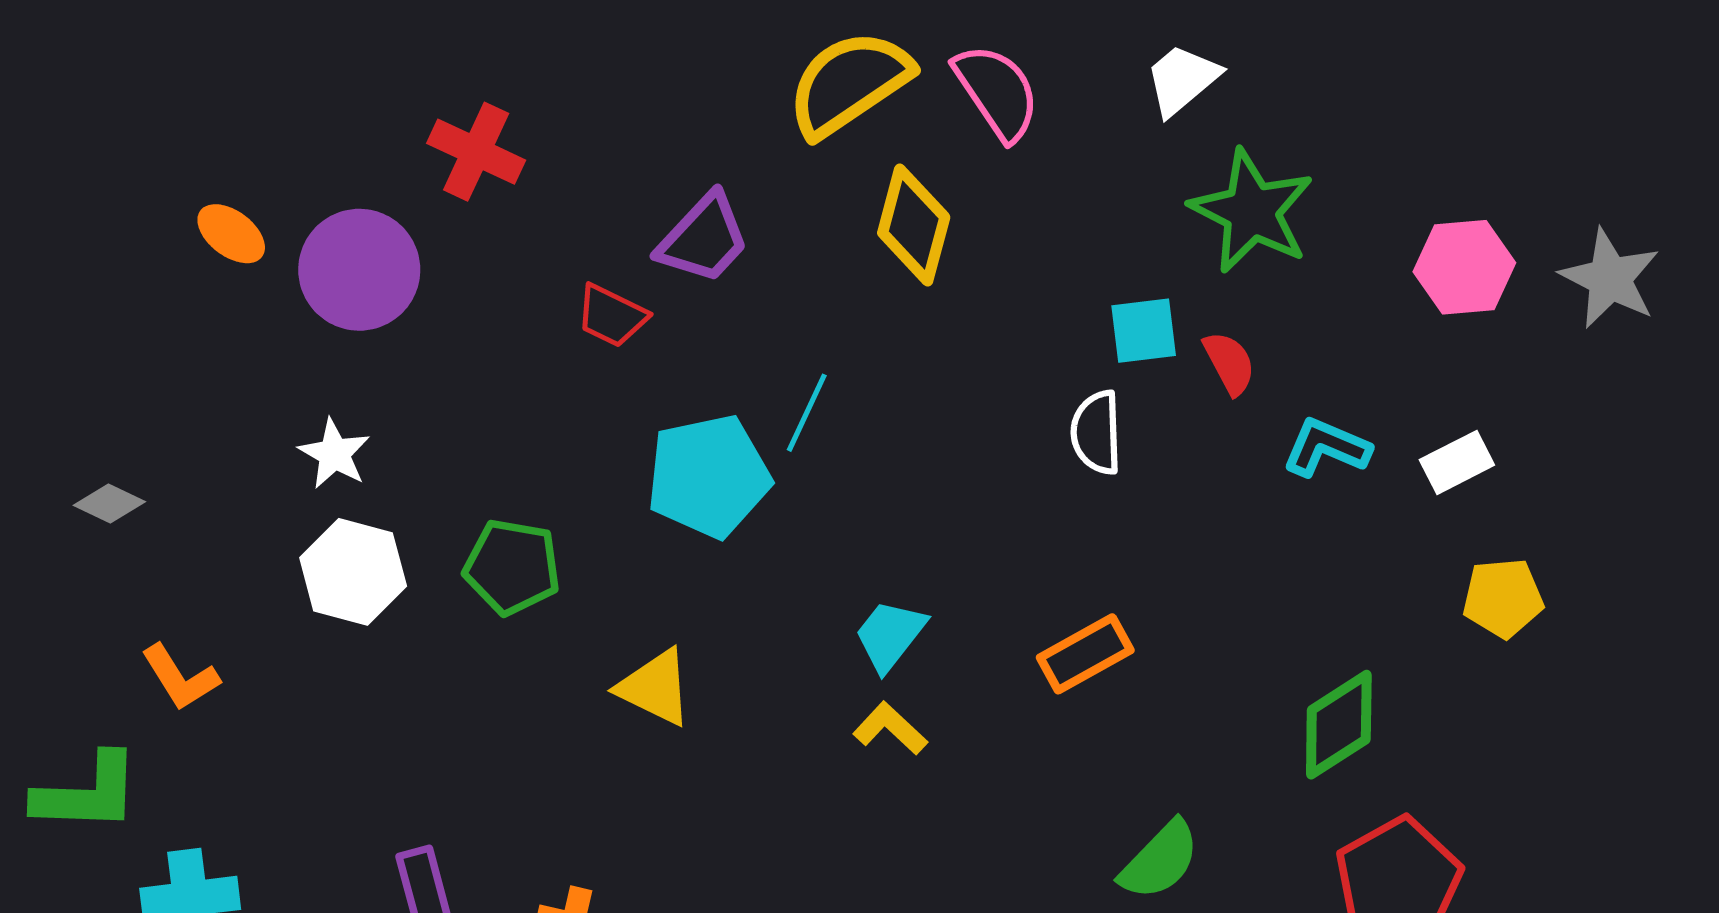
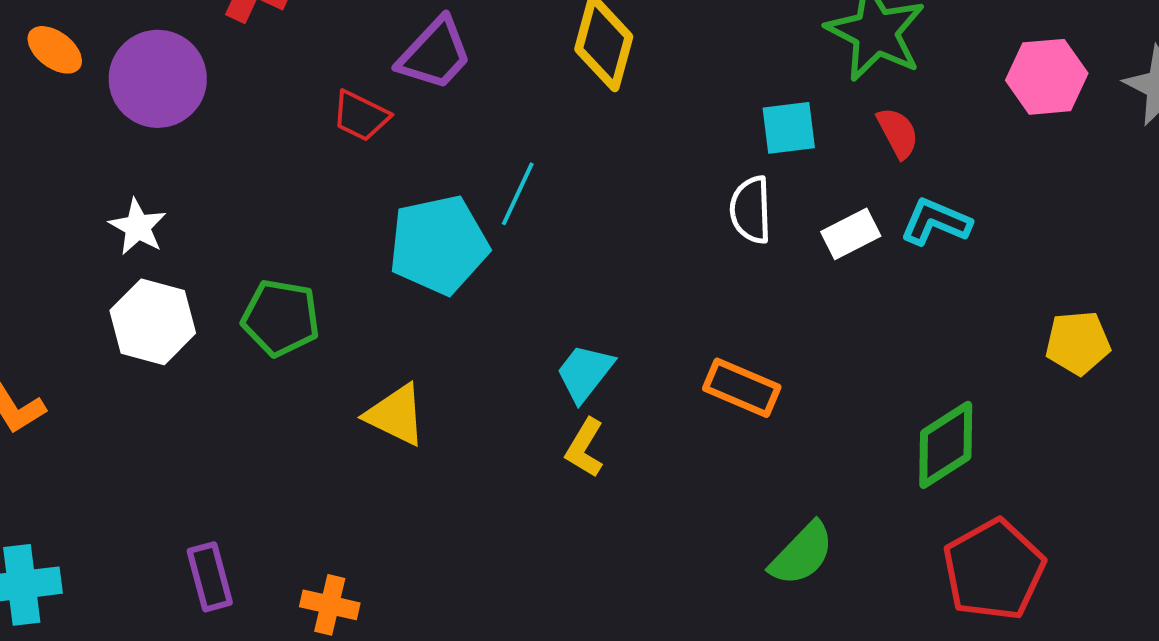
red semicircle: (1229, 363) -> (898, 133), moved
white rectangle: (1457, 462) -> (851, 234), moved
orange rectangle: (1085, 654) -> (742, 388), turned 52
yellow L-shape: (890, 728) -> (585, 448), turned -102

